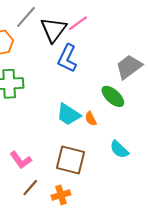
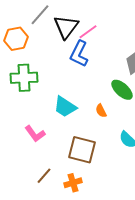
pink line: (78, 23) -> (88, 32), moved
cyan trapezoid: (68, 114) -> (65, 107), moved
pink L-shape: (21, 160) -> (35, 134), moved

